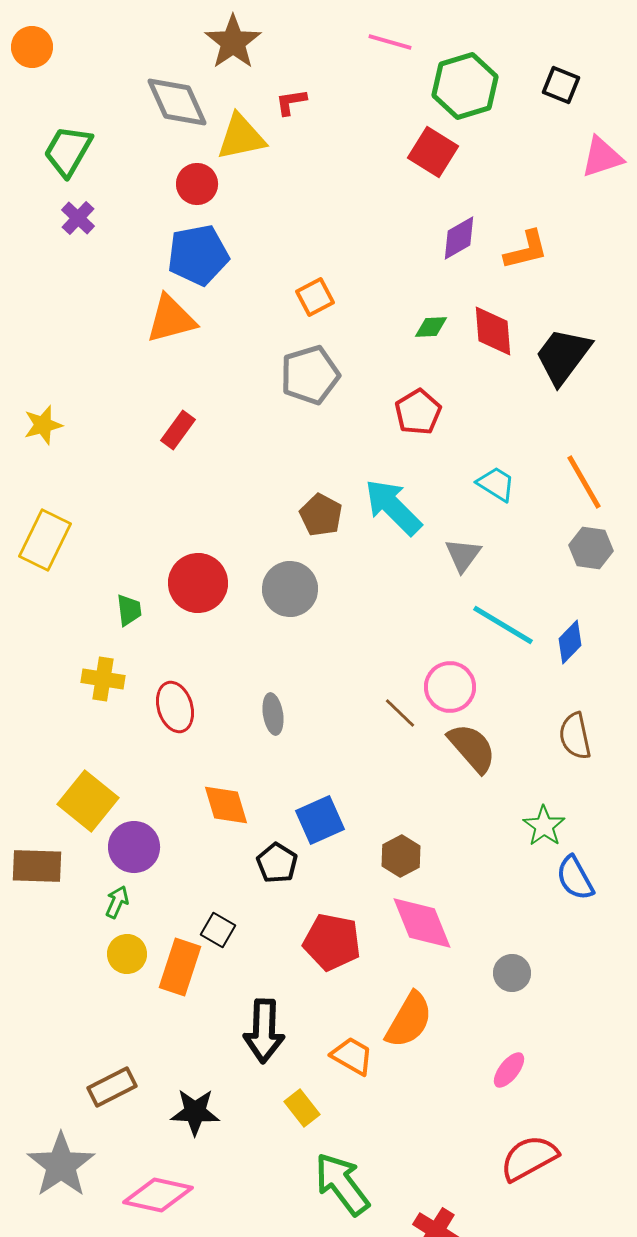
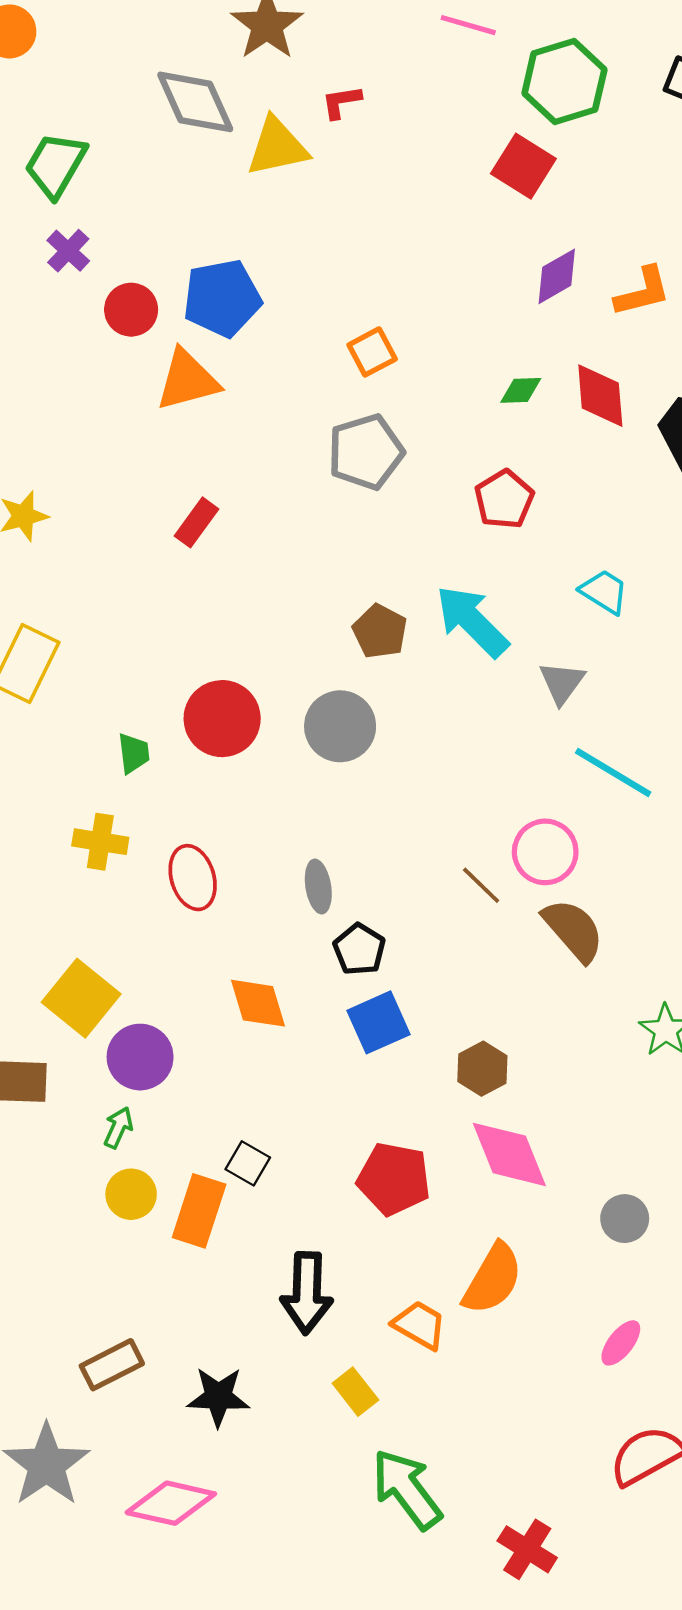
red circle: (197, 184) -> (131, 310), moved
black pentagon: (277, 863) -> (359, 949), moved

